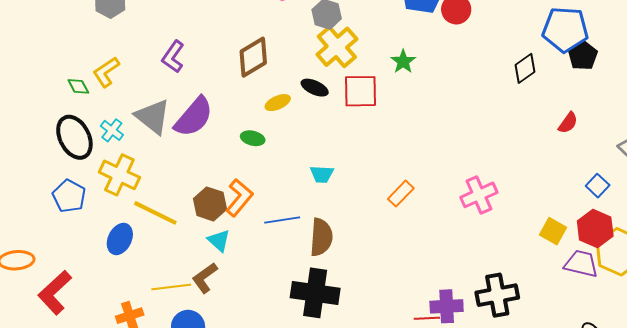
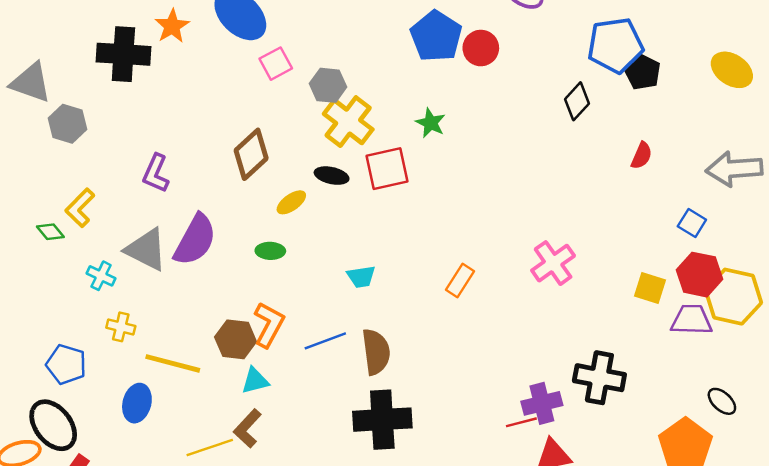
black ellipse: (74, 137) -> (53, 425), moved
yellow cross: (119, 175) -> (121, 327), size x0.6
cyan triangle: (219, 240) -> (255, 381), turned -45
black cross: (497, 295) -> (599, 378), turned 33

